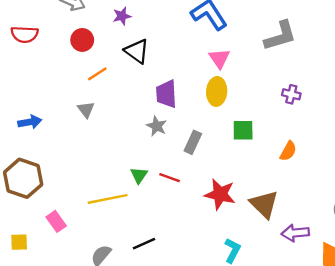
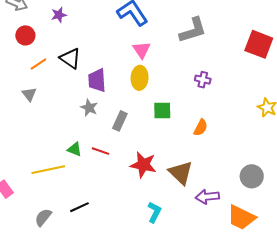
black triangle: (137, 51) -> (70, 58), moved
green triangle: (139, 175) -> (75, 149), turned -42

